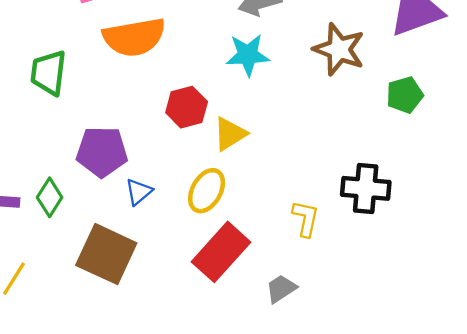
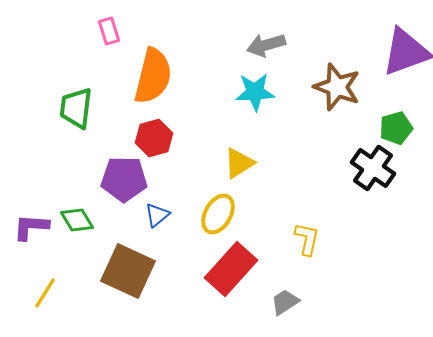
orange semicircle: (134, 37) -> (153, 76), turned -66
red hexagon: (187, 107) -> (154, 138), moved
black cross: (366, 188) -> (373, 168), moved, turned 30
green diamond: (50, 197) -> (77, 220), turned -64

